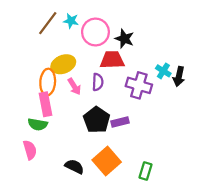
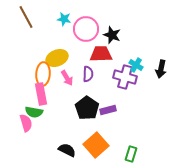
brown line: (48, 23) -> (26, 17), moved, turned -65
cyan cross: (163, 71) -> (136, 65), moved
pink semicircle: (30, 150) -> (26, 123), moved

